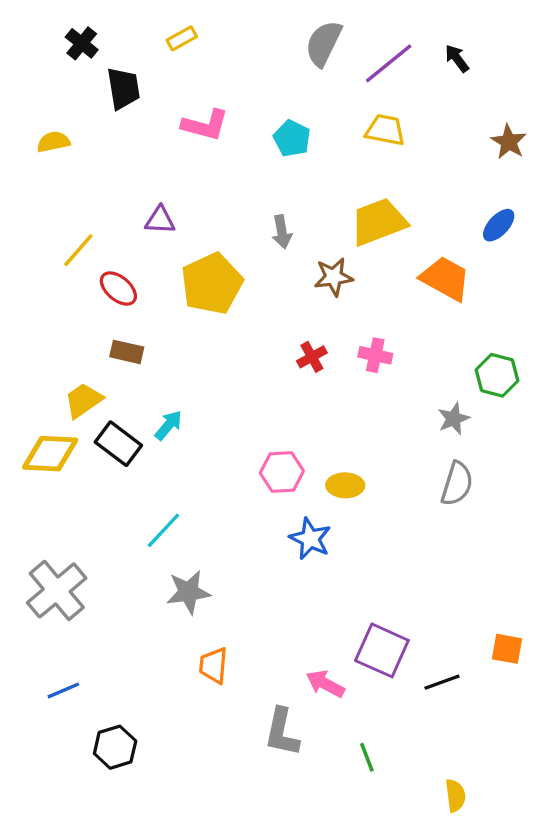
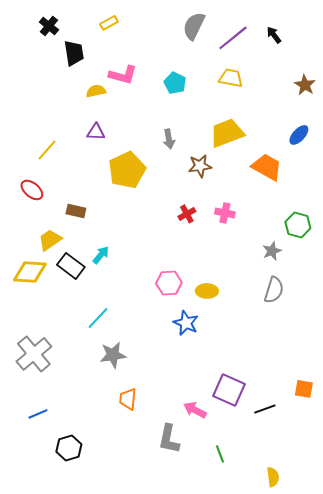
yellow semicircle: (53, 142) -> (96, 91), moved
red ellipse: (118, 289) -> (32, 190), moved

